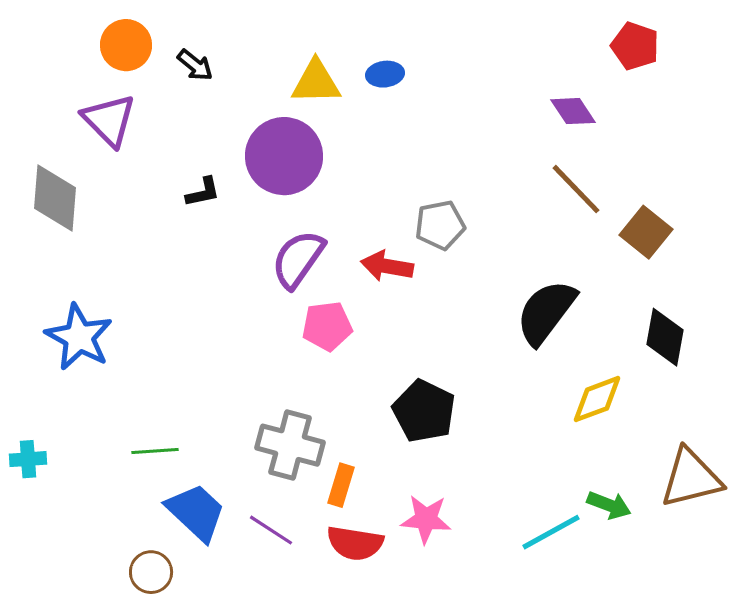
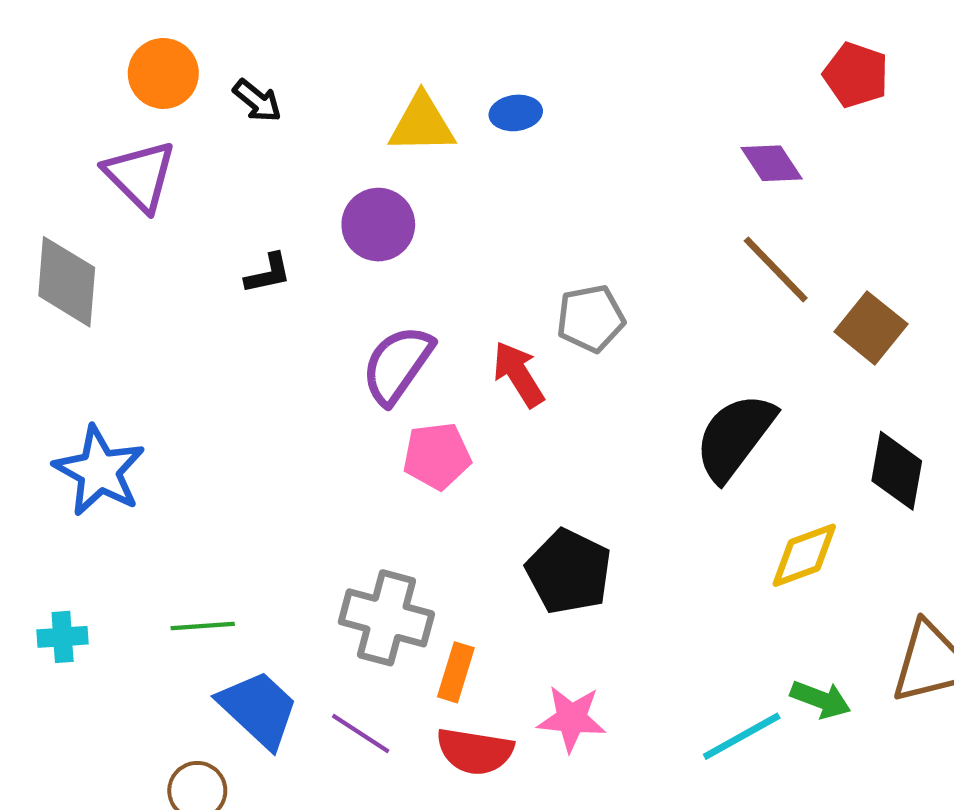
purple circle: (284, 156) -> (378, 225), size x0.7
red arrow: (387, 266) -> (518, 374), turned 48
cyan cross: (28, 459) -> (63, 637), moved

